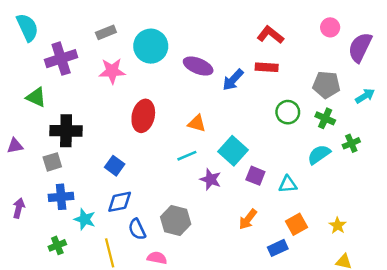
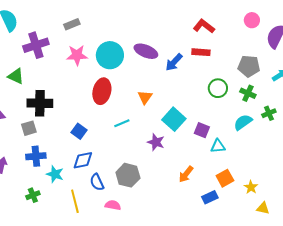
cyan circle: (151, 46) -> (110, 55), moved
orange triangle: (197, 123) -> (145, 97), turned 49
cyan line: (187, 156) -> (122, 123), moved
purple square: (255, 176) -> (202, 130), moved
yellow star: (338, 225) -> (251, 187), moved

